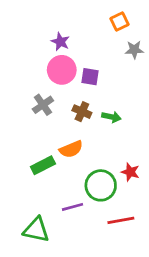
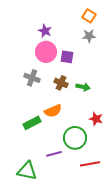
orange square: (120, 22) -> (89, 16), turned -32
gray star: (134, 50) -> (89, 36), moved
gray cross: (43, 105) -> (32, 78), turned -35
red star: (130, 172) -> (96, 119), moved

